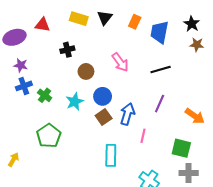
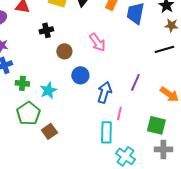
black line: (161, 69) -> (164, 49), moved
green cross: (45, 95) -> (22, 83), moved, turned -32
cyan star: (75, 102) -> (48, 90), moved
brown square: (104, 117) -> (49, 131), moved
cyan rectangle: (111, 155) -> (106, 132), moved

